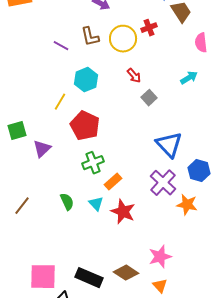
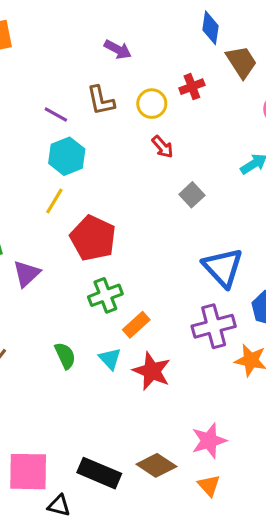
yellow circle: (123, 39) -> (152, 104), size x0.7
red arrow: (134, 76) -> (163, 147), moved
cyan hexagon: (86, 80) -> (67, 156), moved
purple cross: (163, 183) -> (214, 326), turned 32

